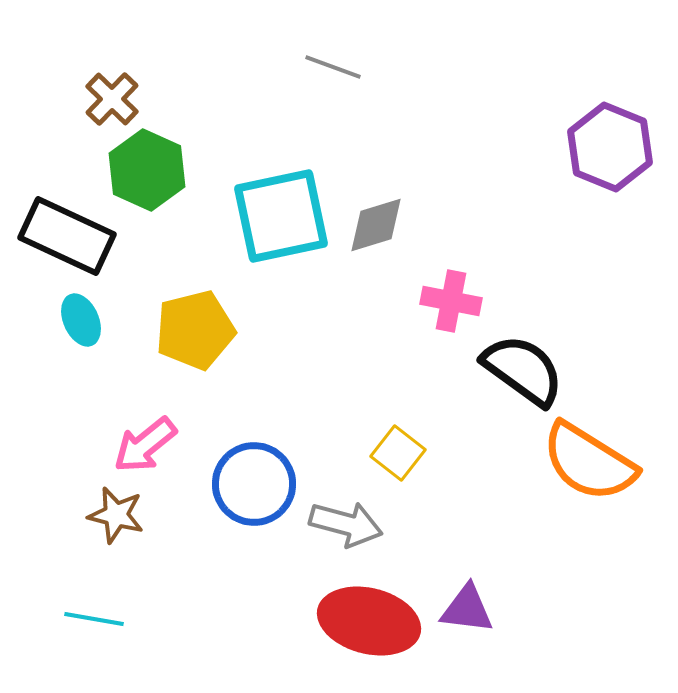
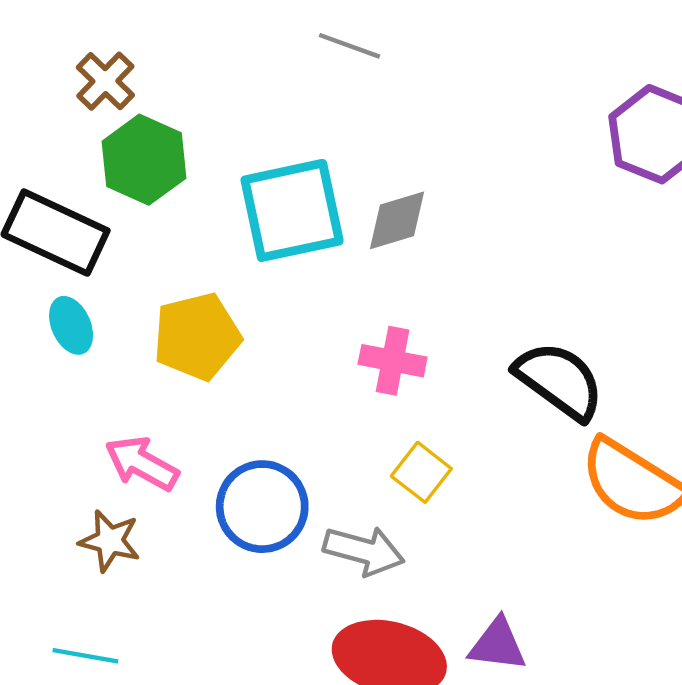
pink cross: (451, 301) -> (393, 361), moved
pink arrow: (145, 445) -> (142, 463), turned 68

